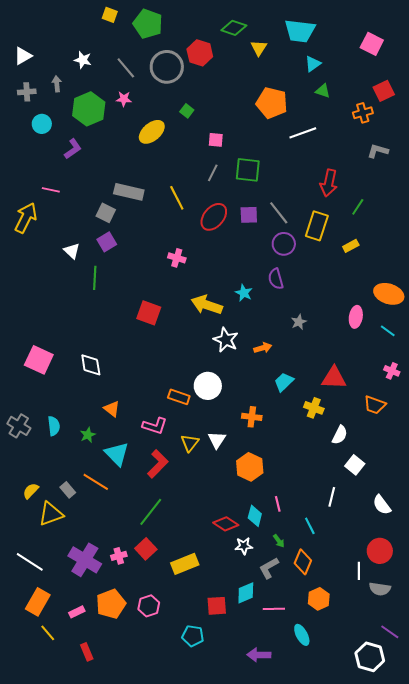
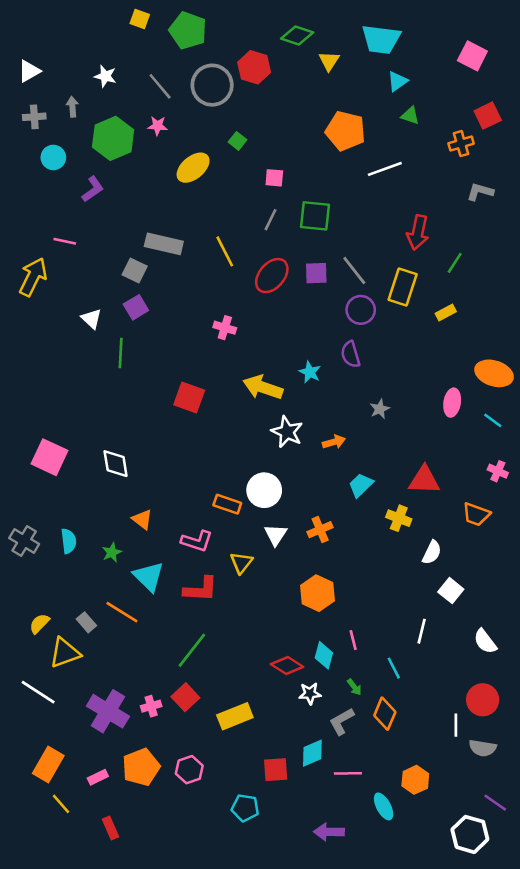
orange cross: (252, 417) -> (320, 530), turned -30
white triangle: (217, 440) -> (276, 535), moved
red L-shape: (158, 464) -> (201, 589), turned 48
white line: (30, 562) -> (38, 692), moved
orange hexagon: (319, 599) -> (415, 780), moved

